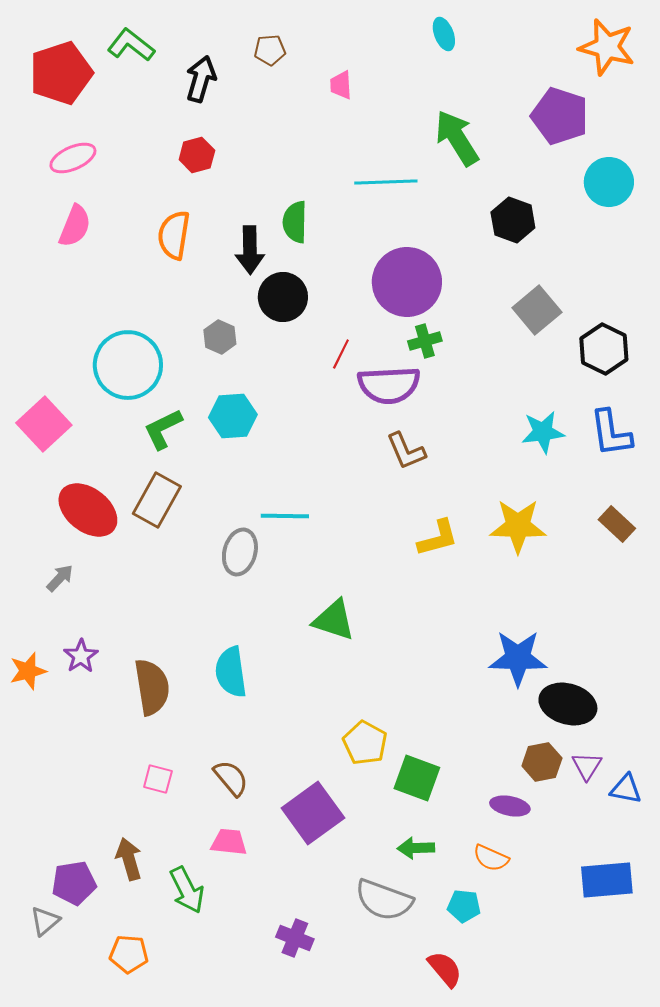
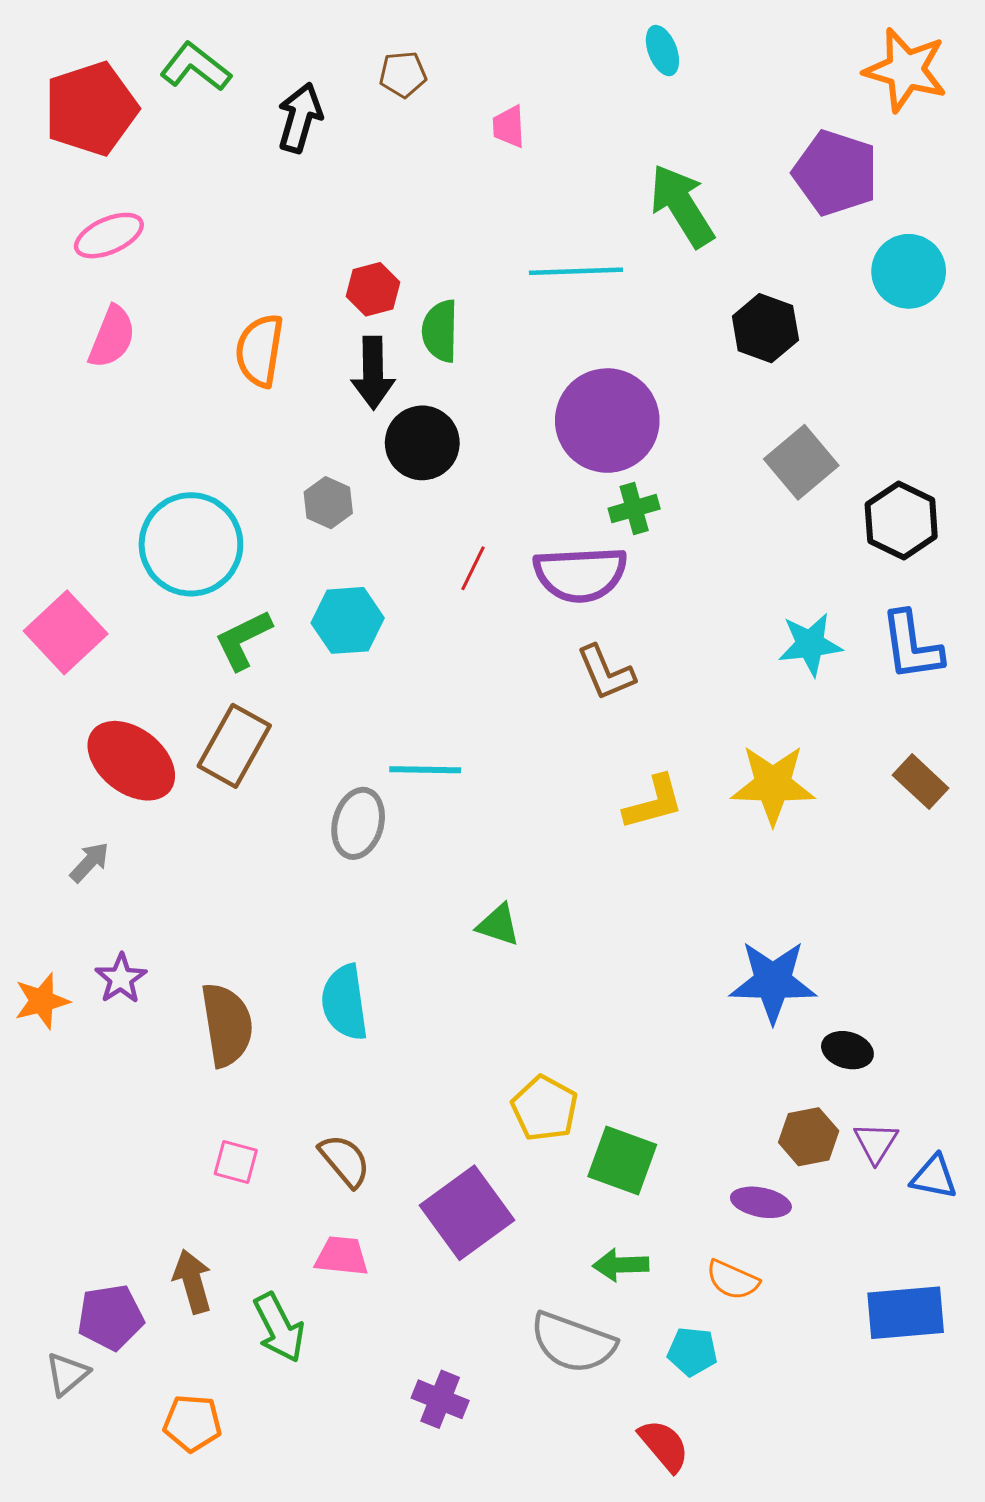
red hexagon: (197, 155) -> (373, 289), moved
red line: (341, 354) -> (473, 568), moved
green triangle: (334, 620) -> (498, 925), size x0.7
black ellipse: (568, 704) -> (847, 1050), size x0.6

